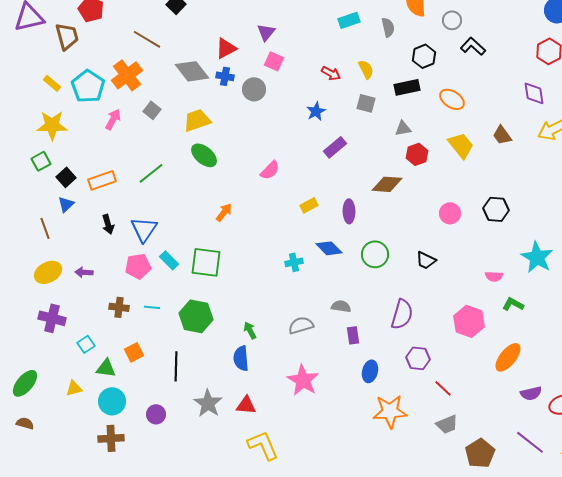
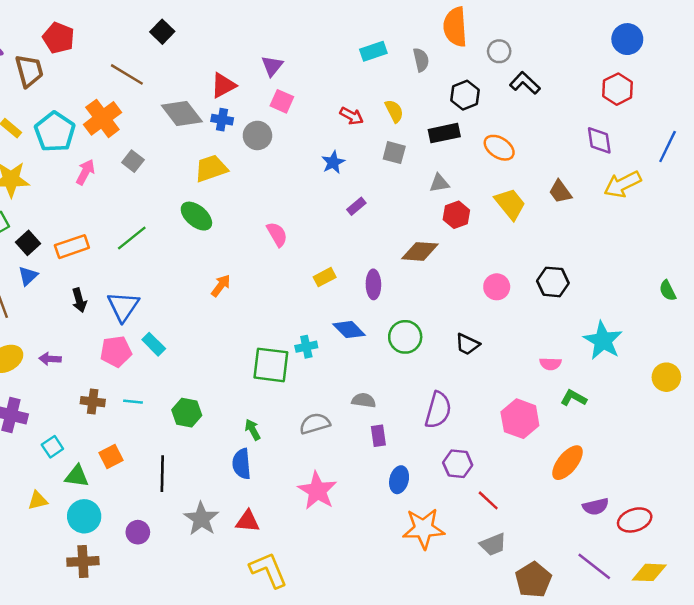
yellow trapezoid: (197, 120) -> (211, 168), moved
purple rectangle: (335, 147) -> (356, 206), size x0.7
pink semicircle: (270, 170) -> (277, 234), turned -75
green square: (206, 262) -> (271, 365), moved
green hexagon: (196, 316) -> (187, 413), size x0.7

